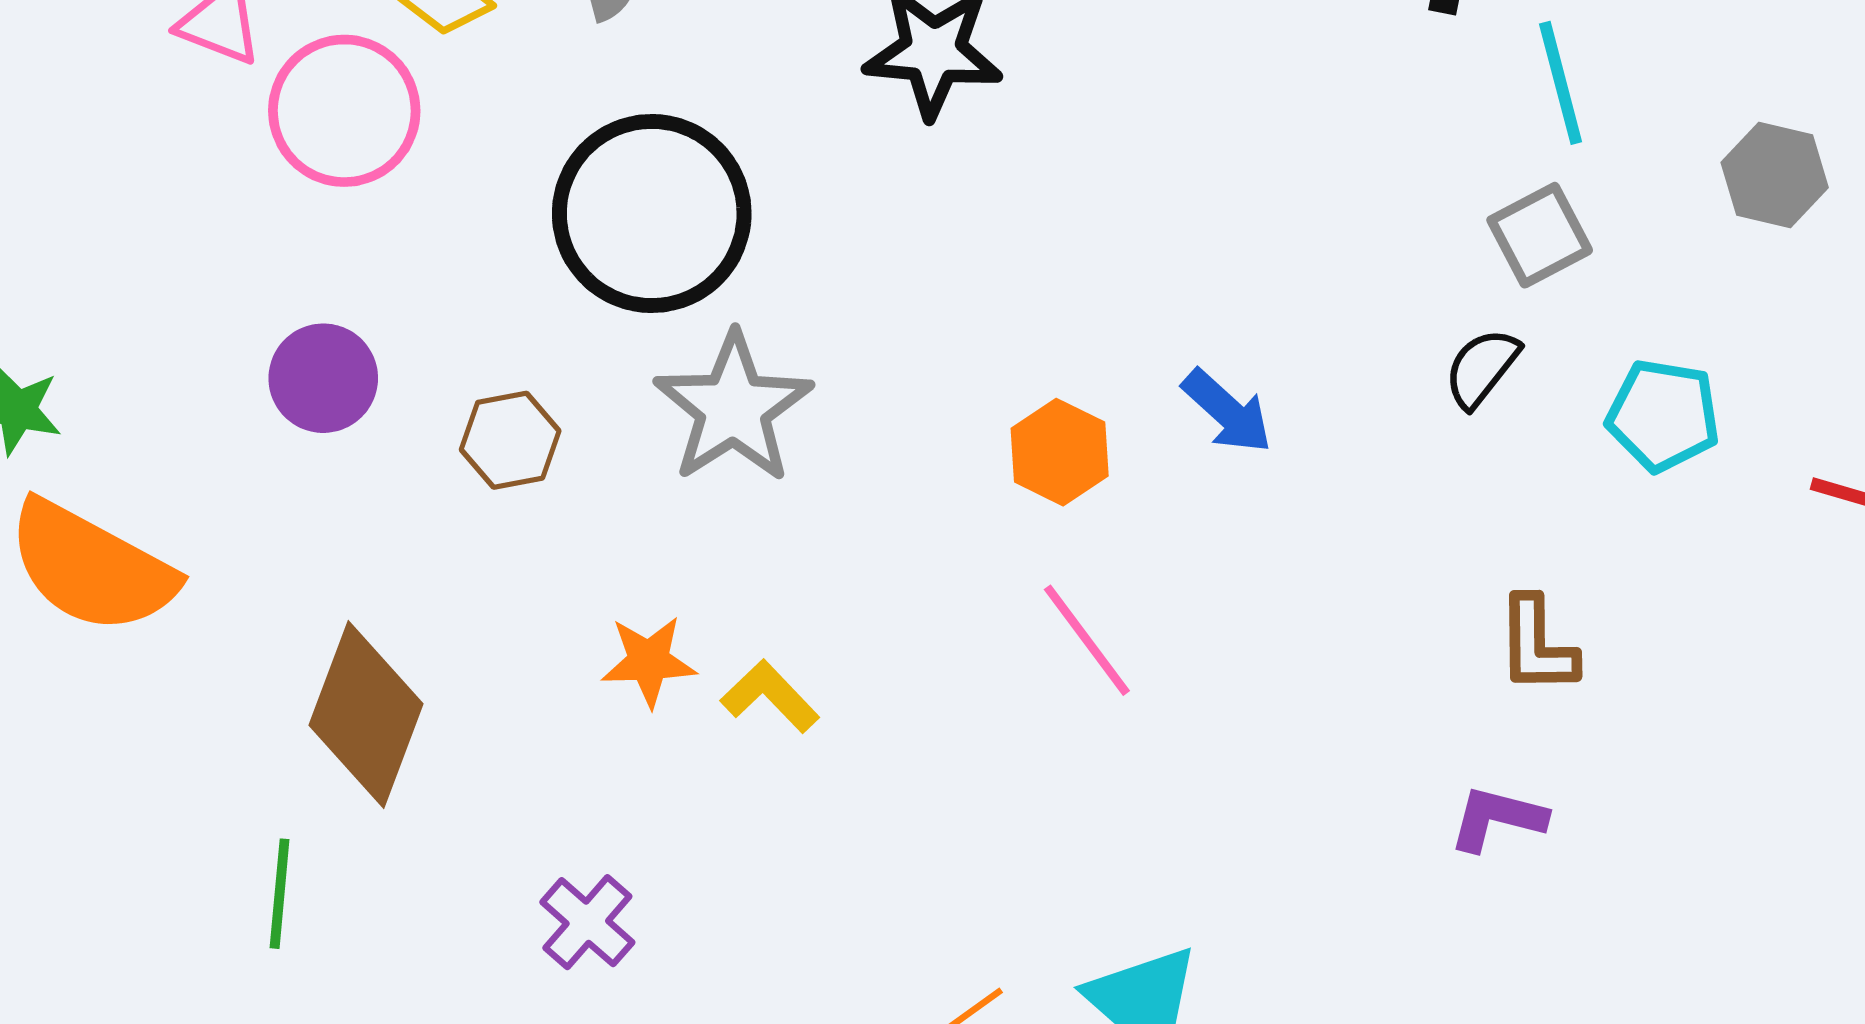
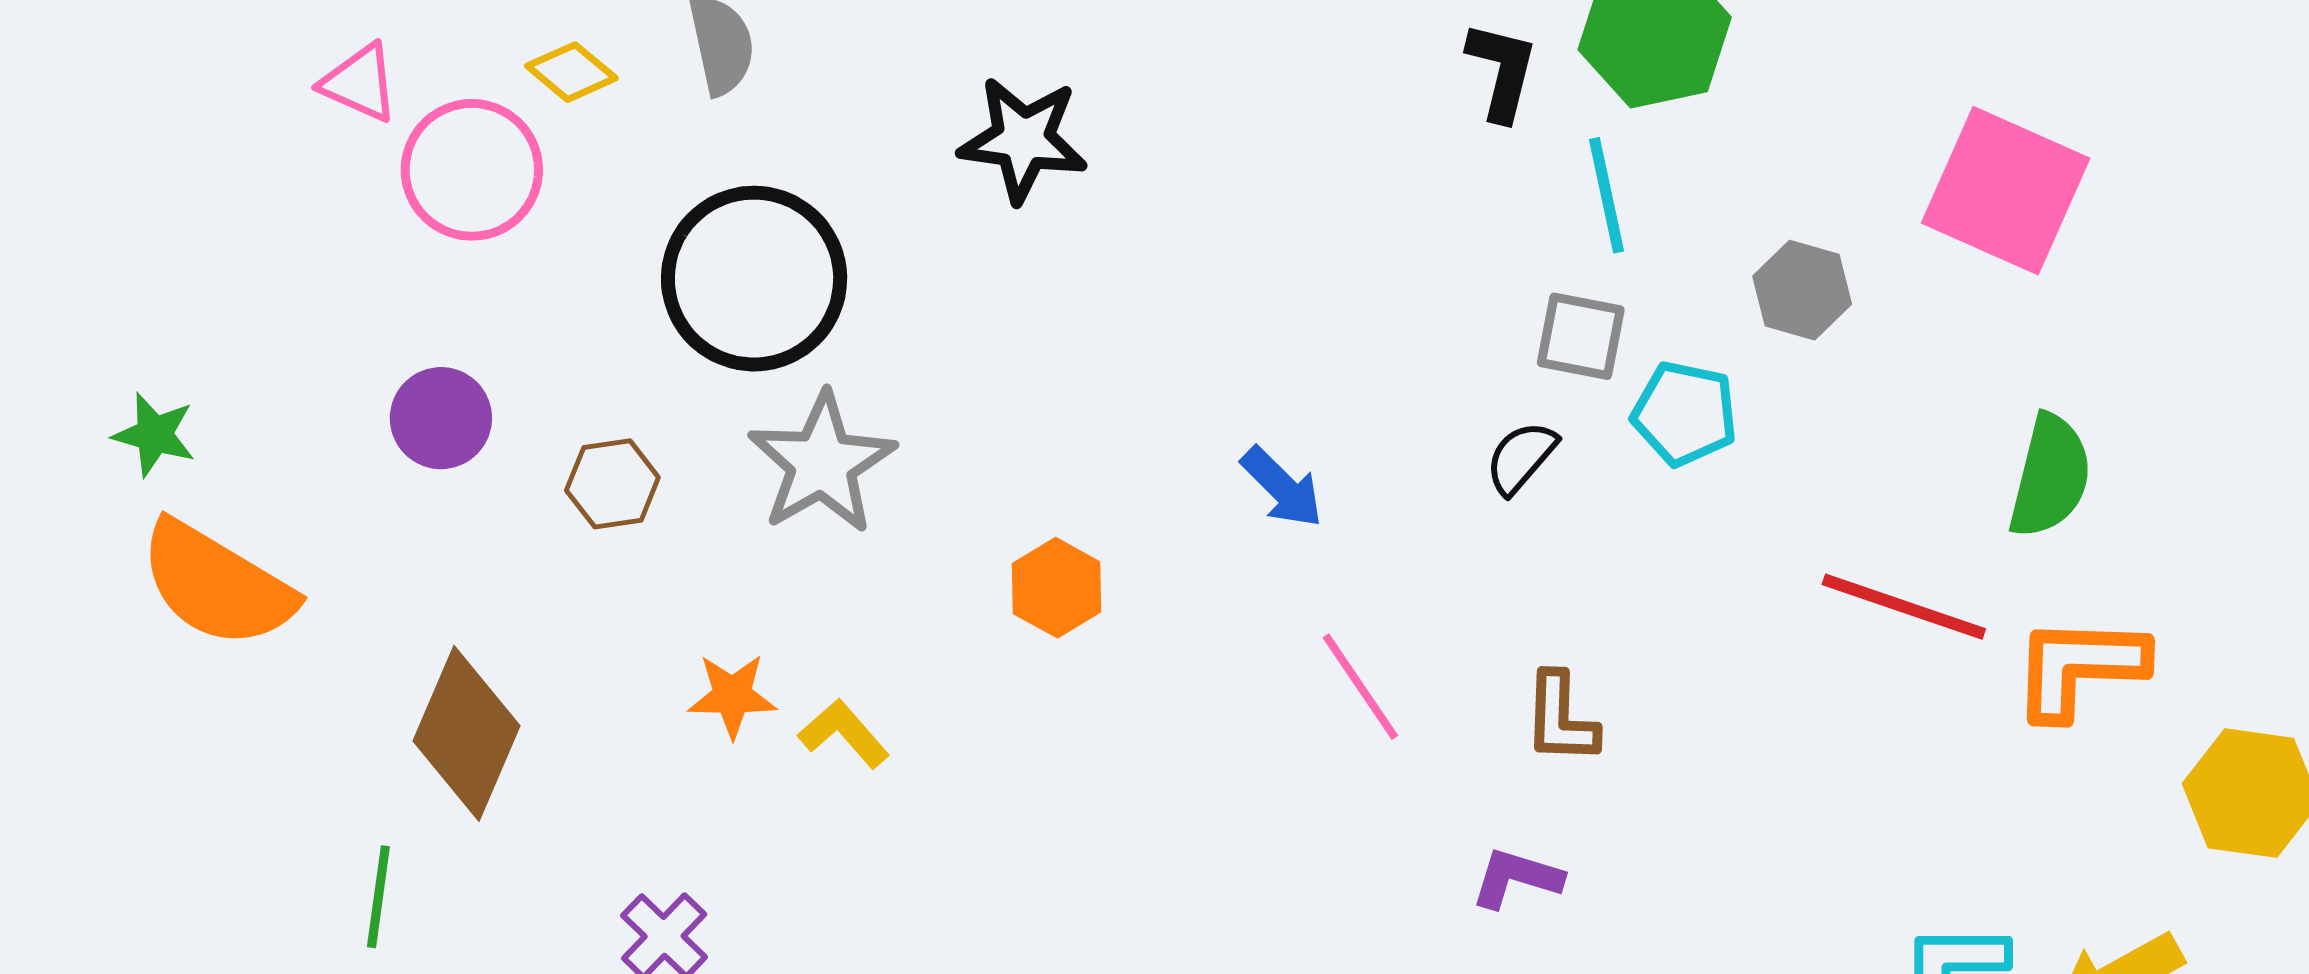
gray square: (1540, 235) -> (1581, 336), turned 36
cyan pentagon: (1663, 415) -> (1685, 414), moved
orange hexagon: (1060, 452) -> (1057, 588), moved
pink line: (1087, 640) -> (1360, 687), moved

